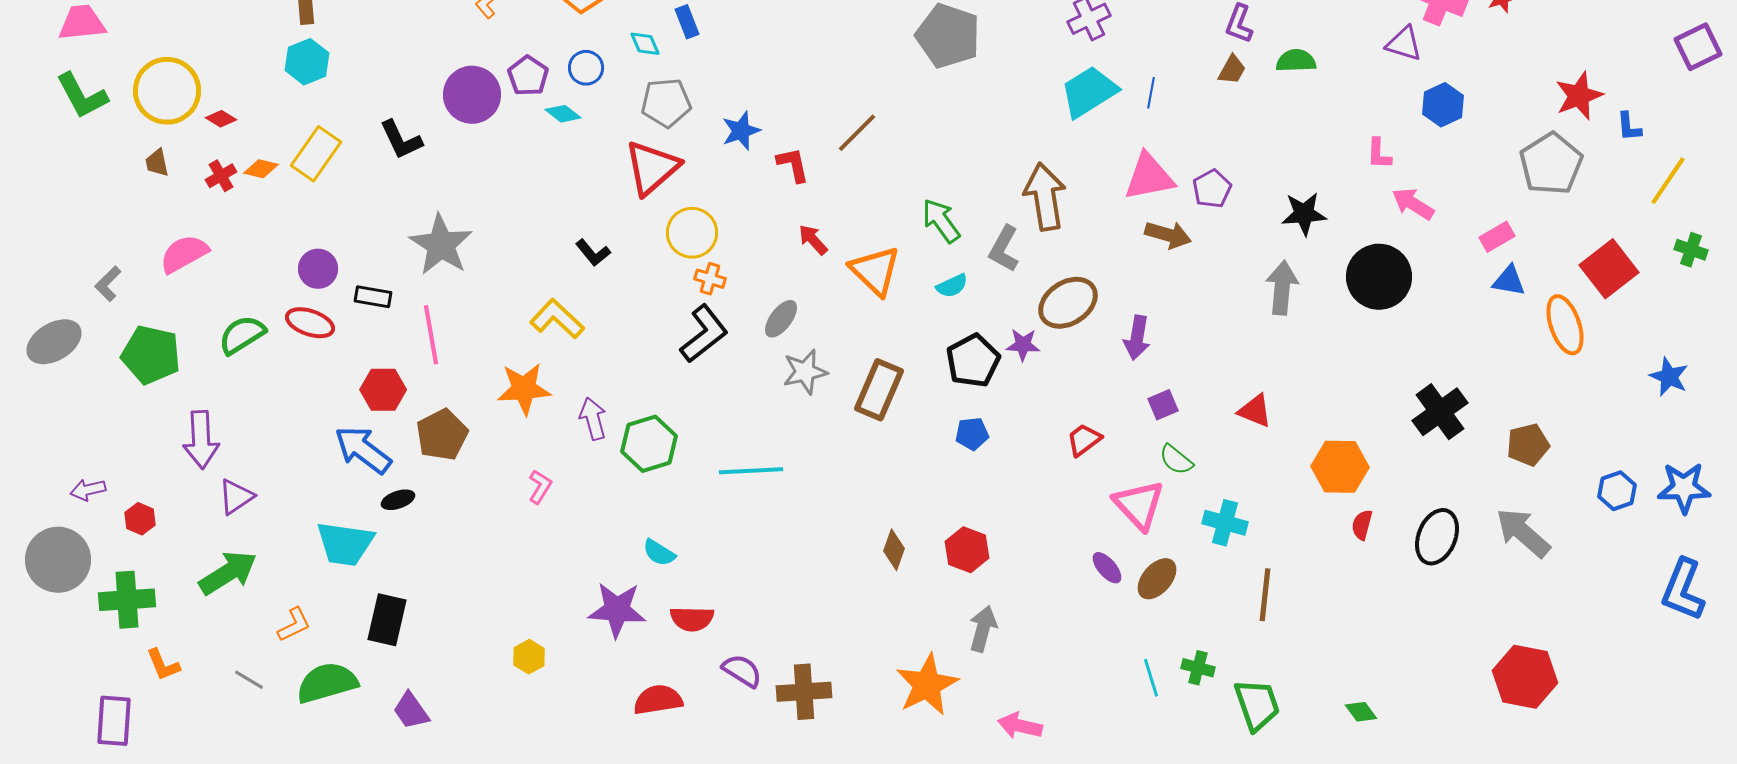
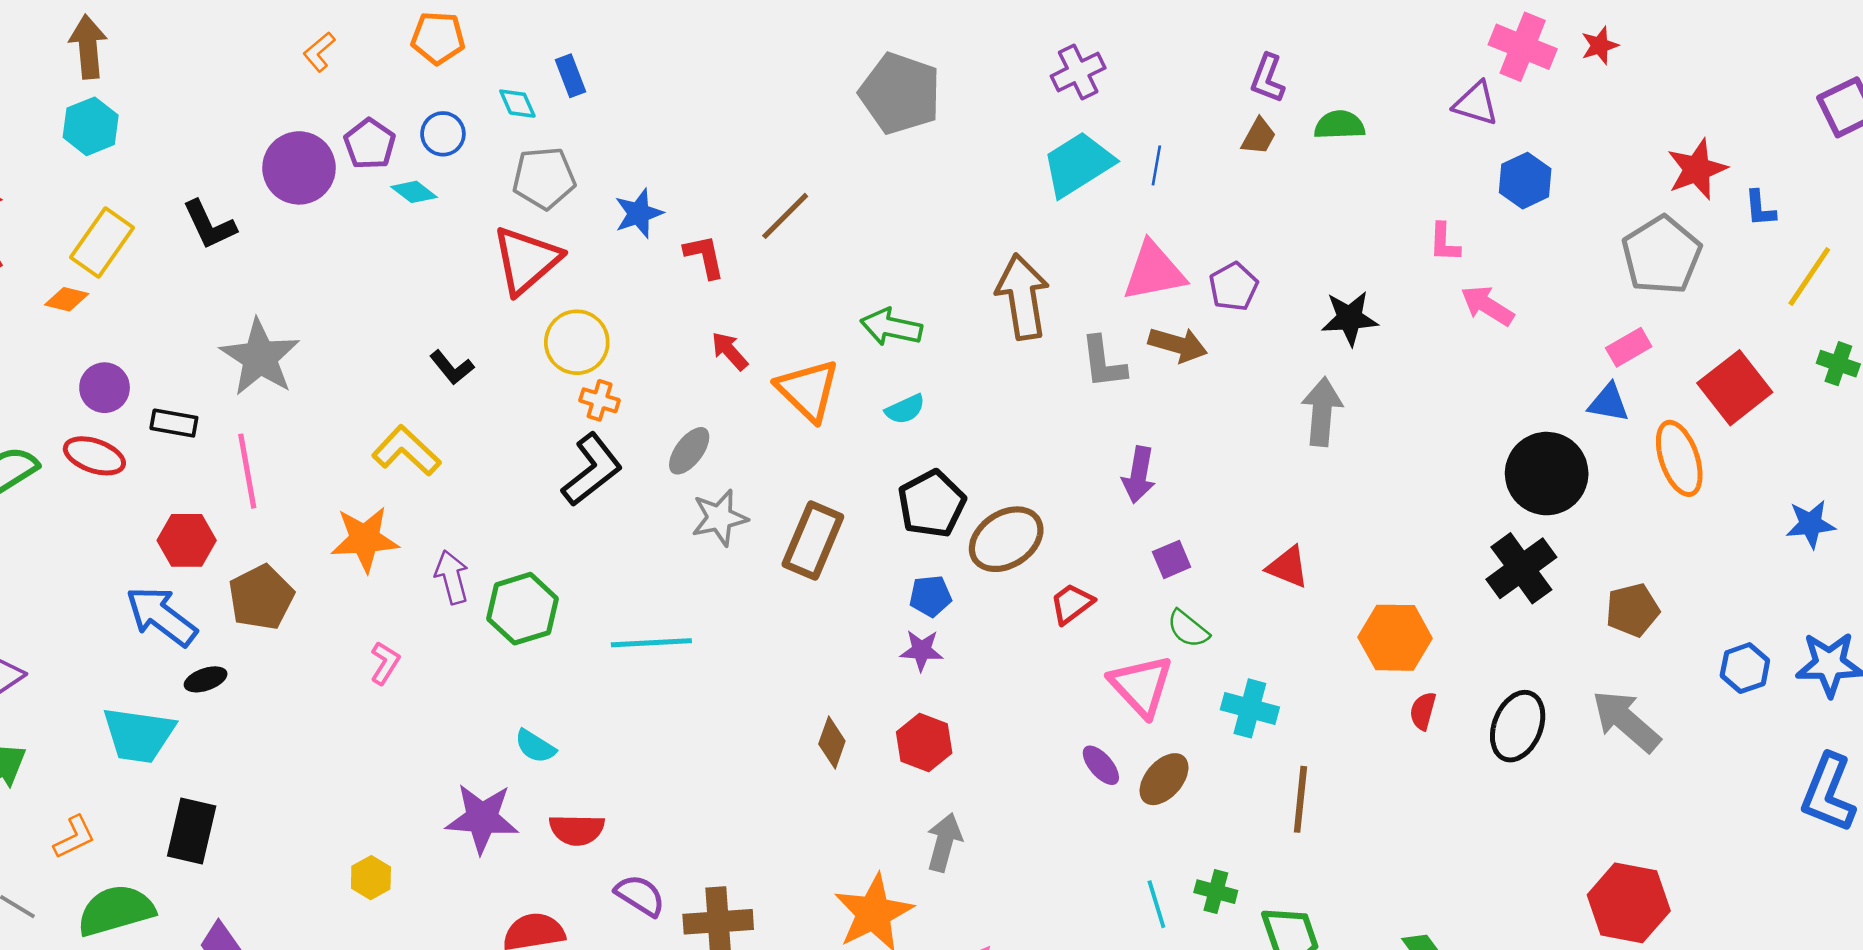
orange diamond: (261, 169) -> (67, 299), moved
green arrow: (941, 221) -> (891, 327), turned -42
pink rectangle: (1497, 237) -> (1629, 347), moved
gray L-shape: (1004, 249) -> (1103, 362), moved, turned -36
black circle: (1379, 277) -> (1547, 474), moved
brown ellipse: (1068, 303) -> (1006, 539), moved
purple star: (1023, 345) -> (922, 650), moved
blue star: (1669, 377) -> (1811, 524), turned -30

